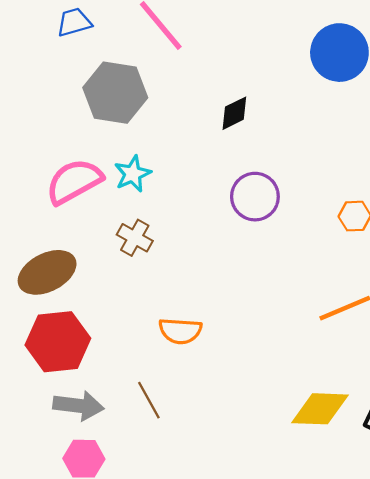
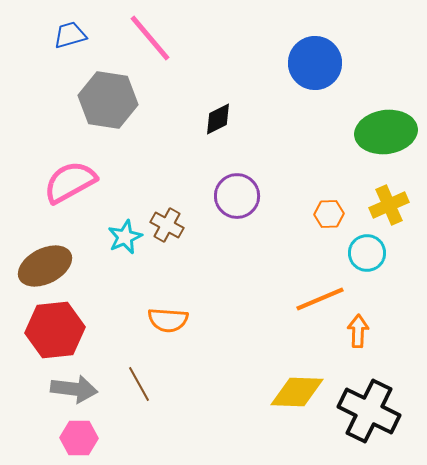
cyan star: (133, 174) -> (125, 237), moved
brown cross: (135, 238) -> (167, 225), moved

